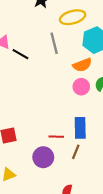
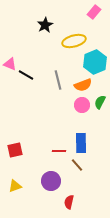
gray line: (54, 43) -> (58, 80), moved
brown line: (76, 152) -> (77, 165), turned -64
purple circle: (43, 157) -> (51, 181), moved

